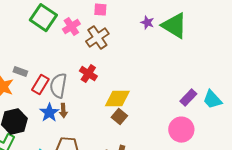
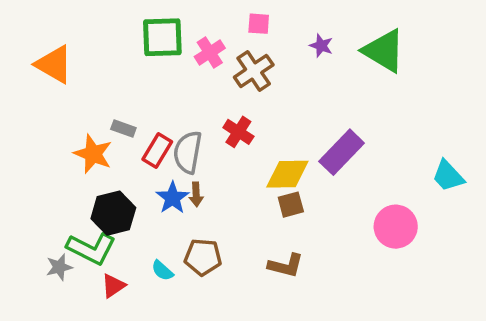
green square: (43, 18) -> (162, 37), turned -36
purple star: (147, 23) -> (321, 46), moved
purple rectangle: (188, 98) -> (342, 152), moved, size x1.5
brown square: (119, 117) -> (291, 205), turned 35

